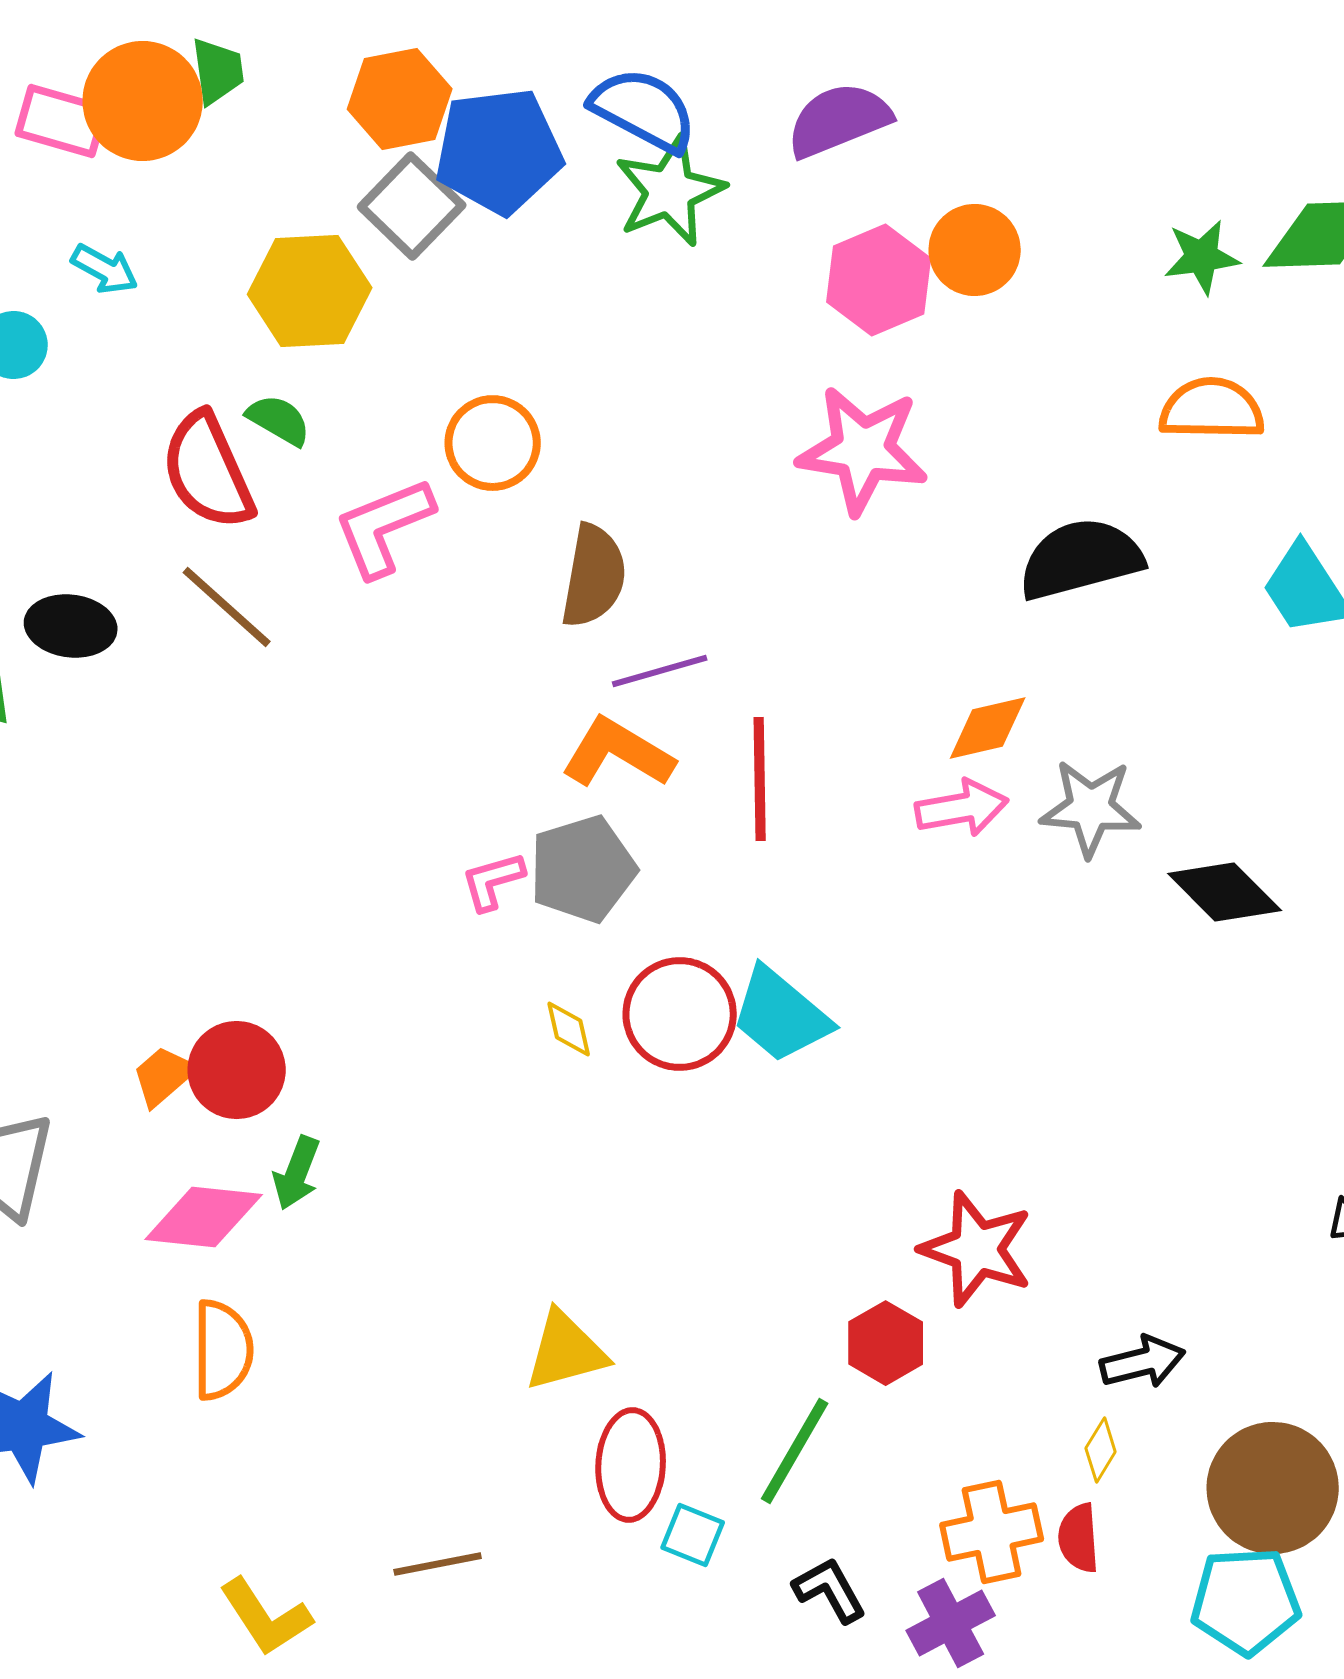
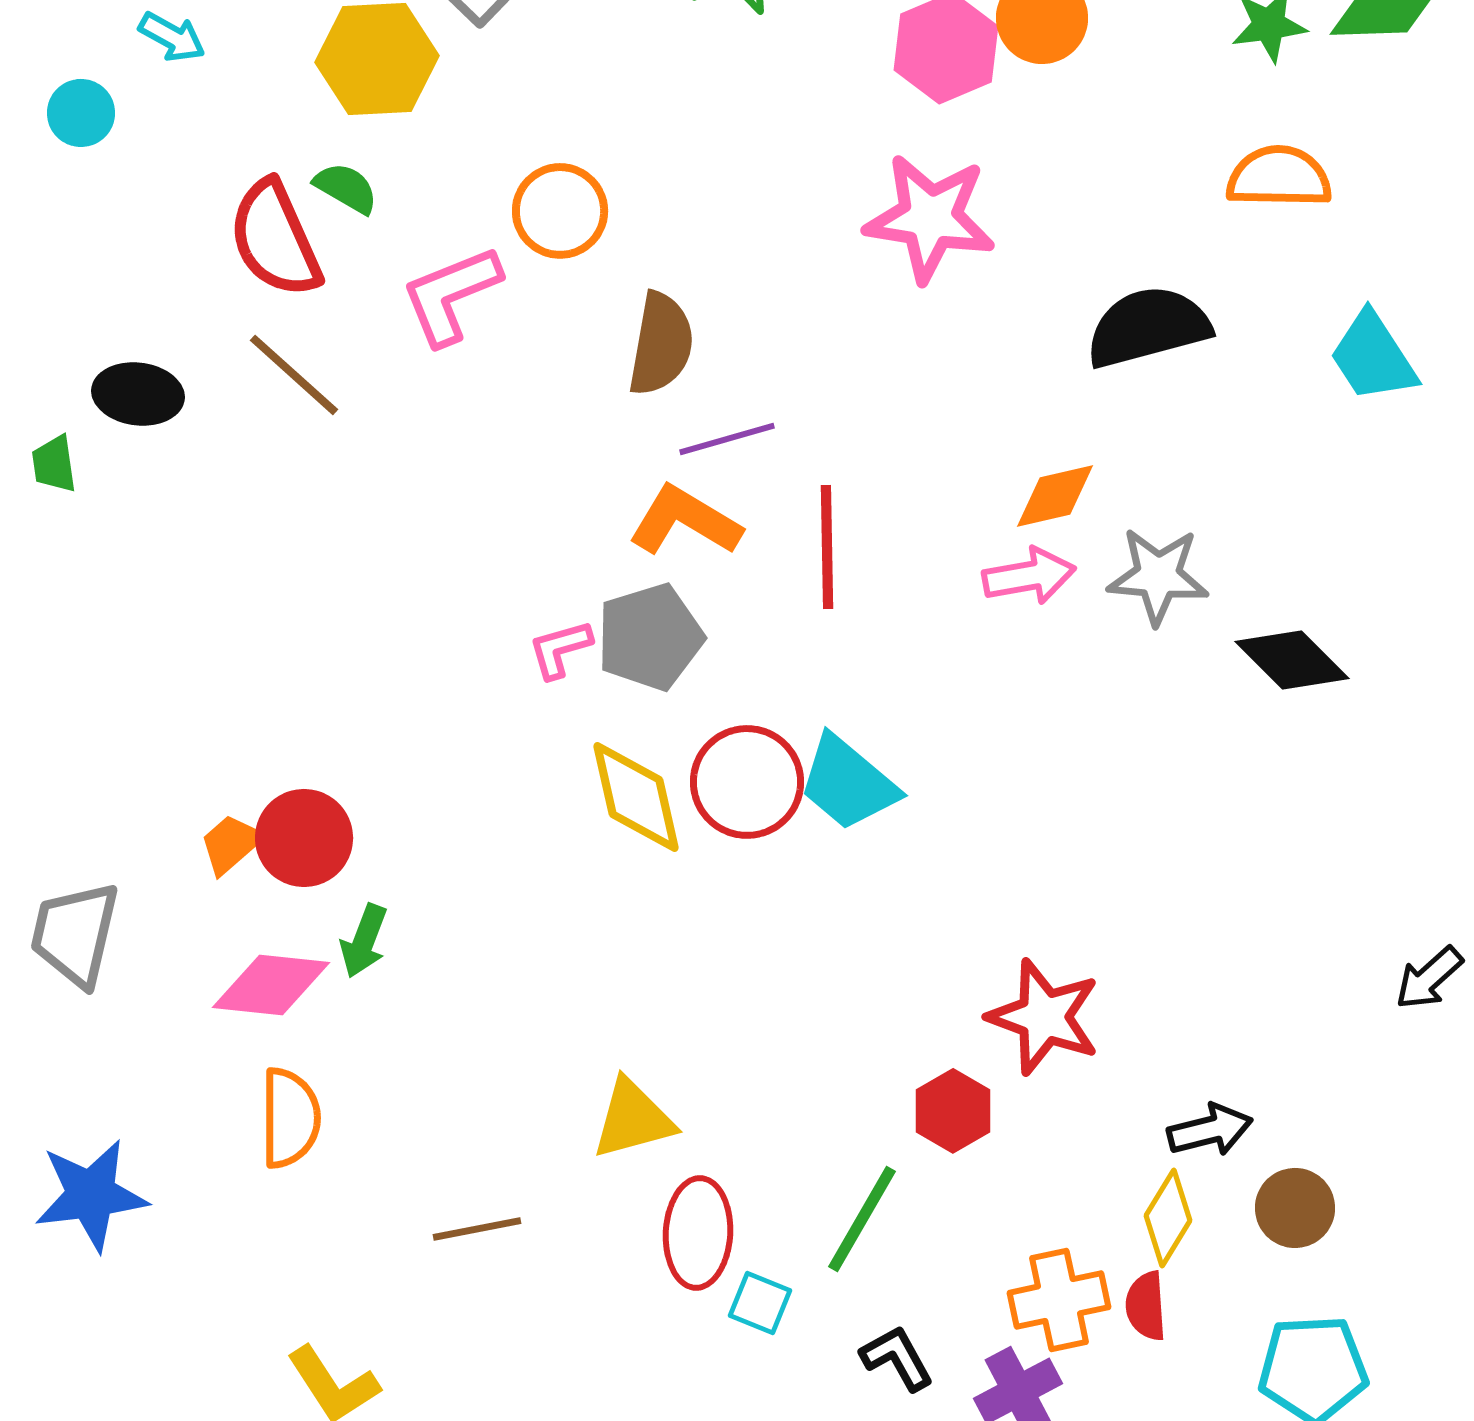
yellow diamond: (569, 1029) -> (636, 797), size x2.0
yellow diamond: (1101, 1450) -> (1168, 1218), size x1.5
brown circle: (1273, 1488) -> (1295, 1208), moved, size x0.6
brown line: (438, 1564) -> (477, 1229), moved

